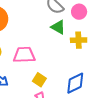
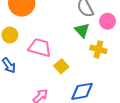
yellow square: (39, 80) -> (61, 66), moved

